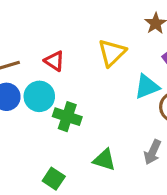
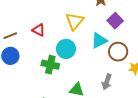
cyan circle: (39, 96) -> (66, 49), moved

